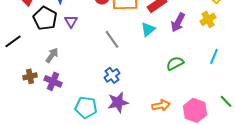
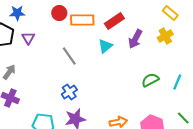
cyan line: (214, 56) -> (177, 82), moved
green semicircle: (175, 63) -> (150, 80), moved

